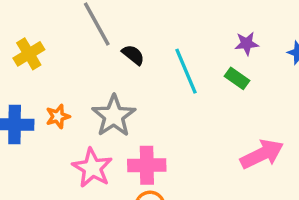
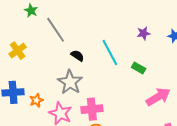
black semicircle: (133, 55) -> (77, 56), moved
green rectangle: (237, 78) -> (139, 68), moved
orange star: (58, 116) -> (36, 100), moved

